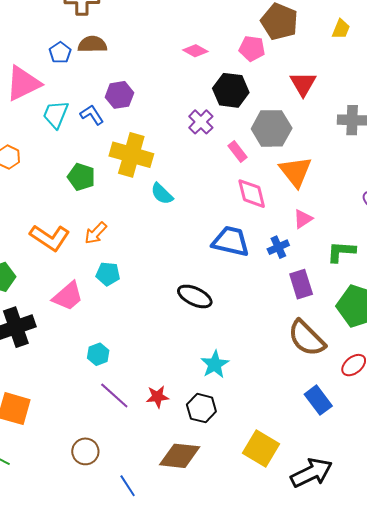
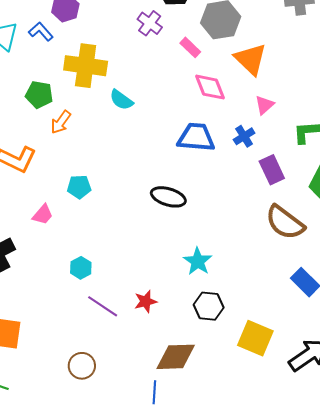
orange arrow: (96, 233) -> (61, 122), moved
pink trapezoid: (68, 296) -> (43, 215), size x0.7
black hexagon: (201, 408) -> (209, 306), moved
blue line: (128, 486) -> (154, 392), moved, turned 45

